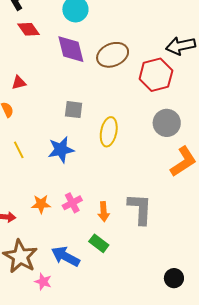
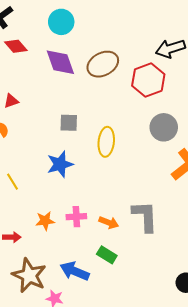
yellow line: (19, 150) -> (13, 182), moved
pink cross: (72, 203) -> (76, 217), turned 30
orange arrow: (104, 212) -> (109, 223), turned -60

